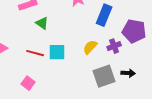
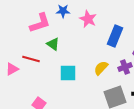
red line: (35, 53) -> (31, 59), moved

